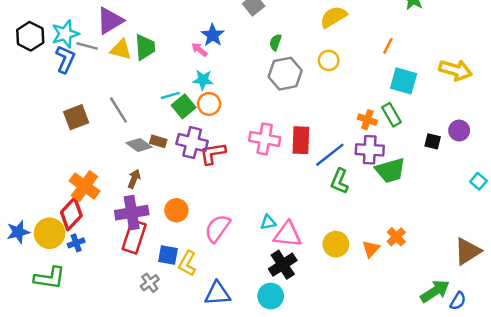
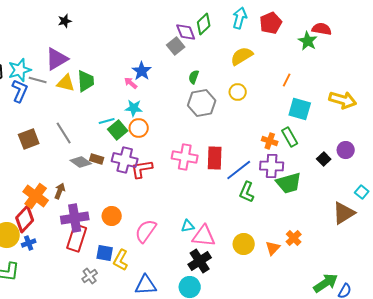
black square: (433, 141) -> (324, 159), turned 32
brown arrow: (134, 179) -> (60, 191), moved
brown triangle: (468, 251) -> (344, 213), moved

